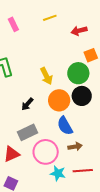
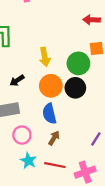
brown arrow: (75, 147) -> (54, 138), turned -64
pink circle: (46, 152) -> (22, 135), size x0.7

